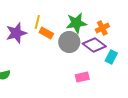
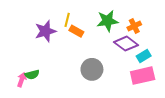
gray circle: (69, 42) -> (92, 69), moved
cyan rectangle: (111, 57) -> (144, 56), turned 32
pink rectangle: (82, 77) -> (143, 76), moved, size x1.6

